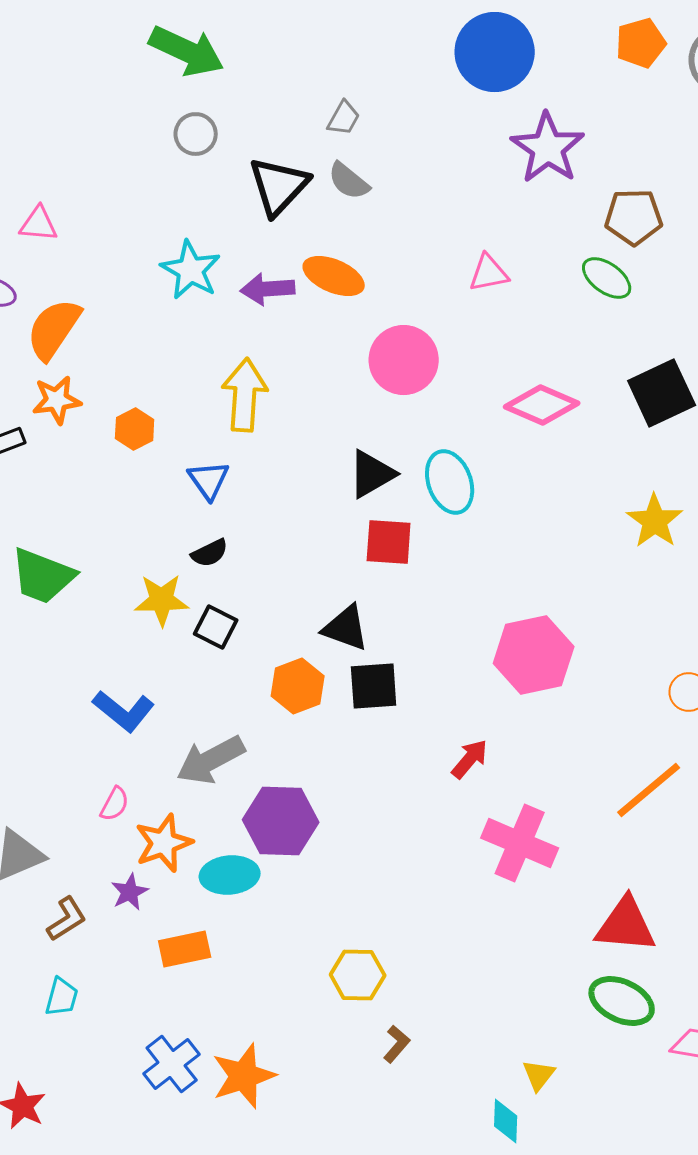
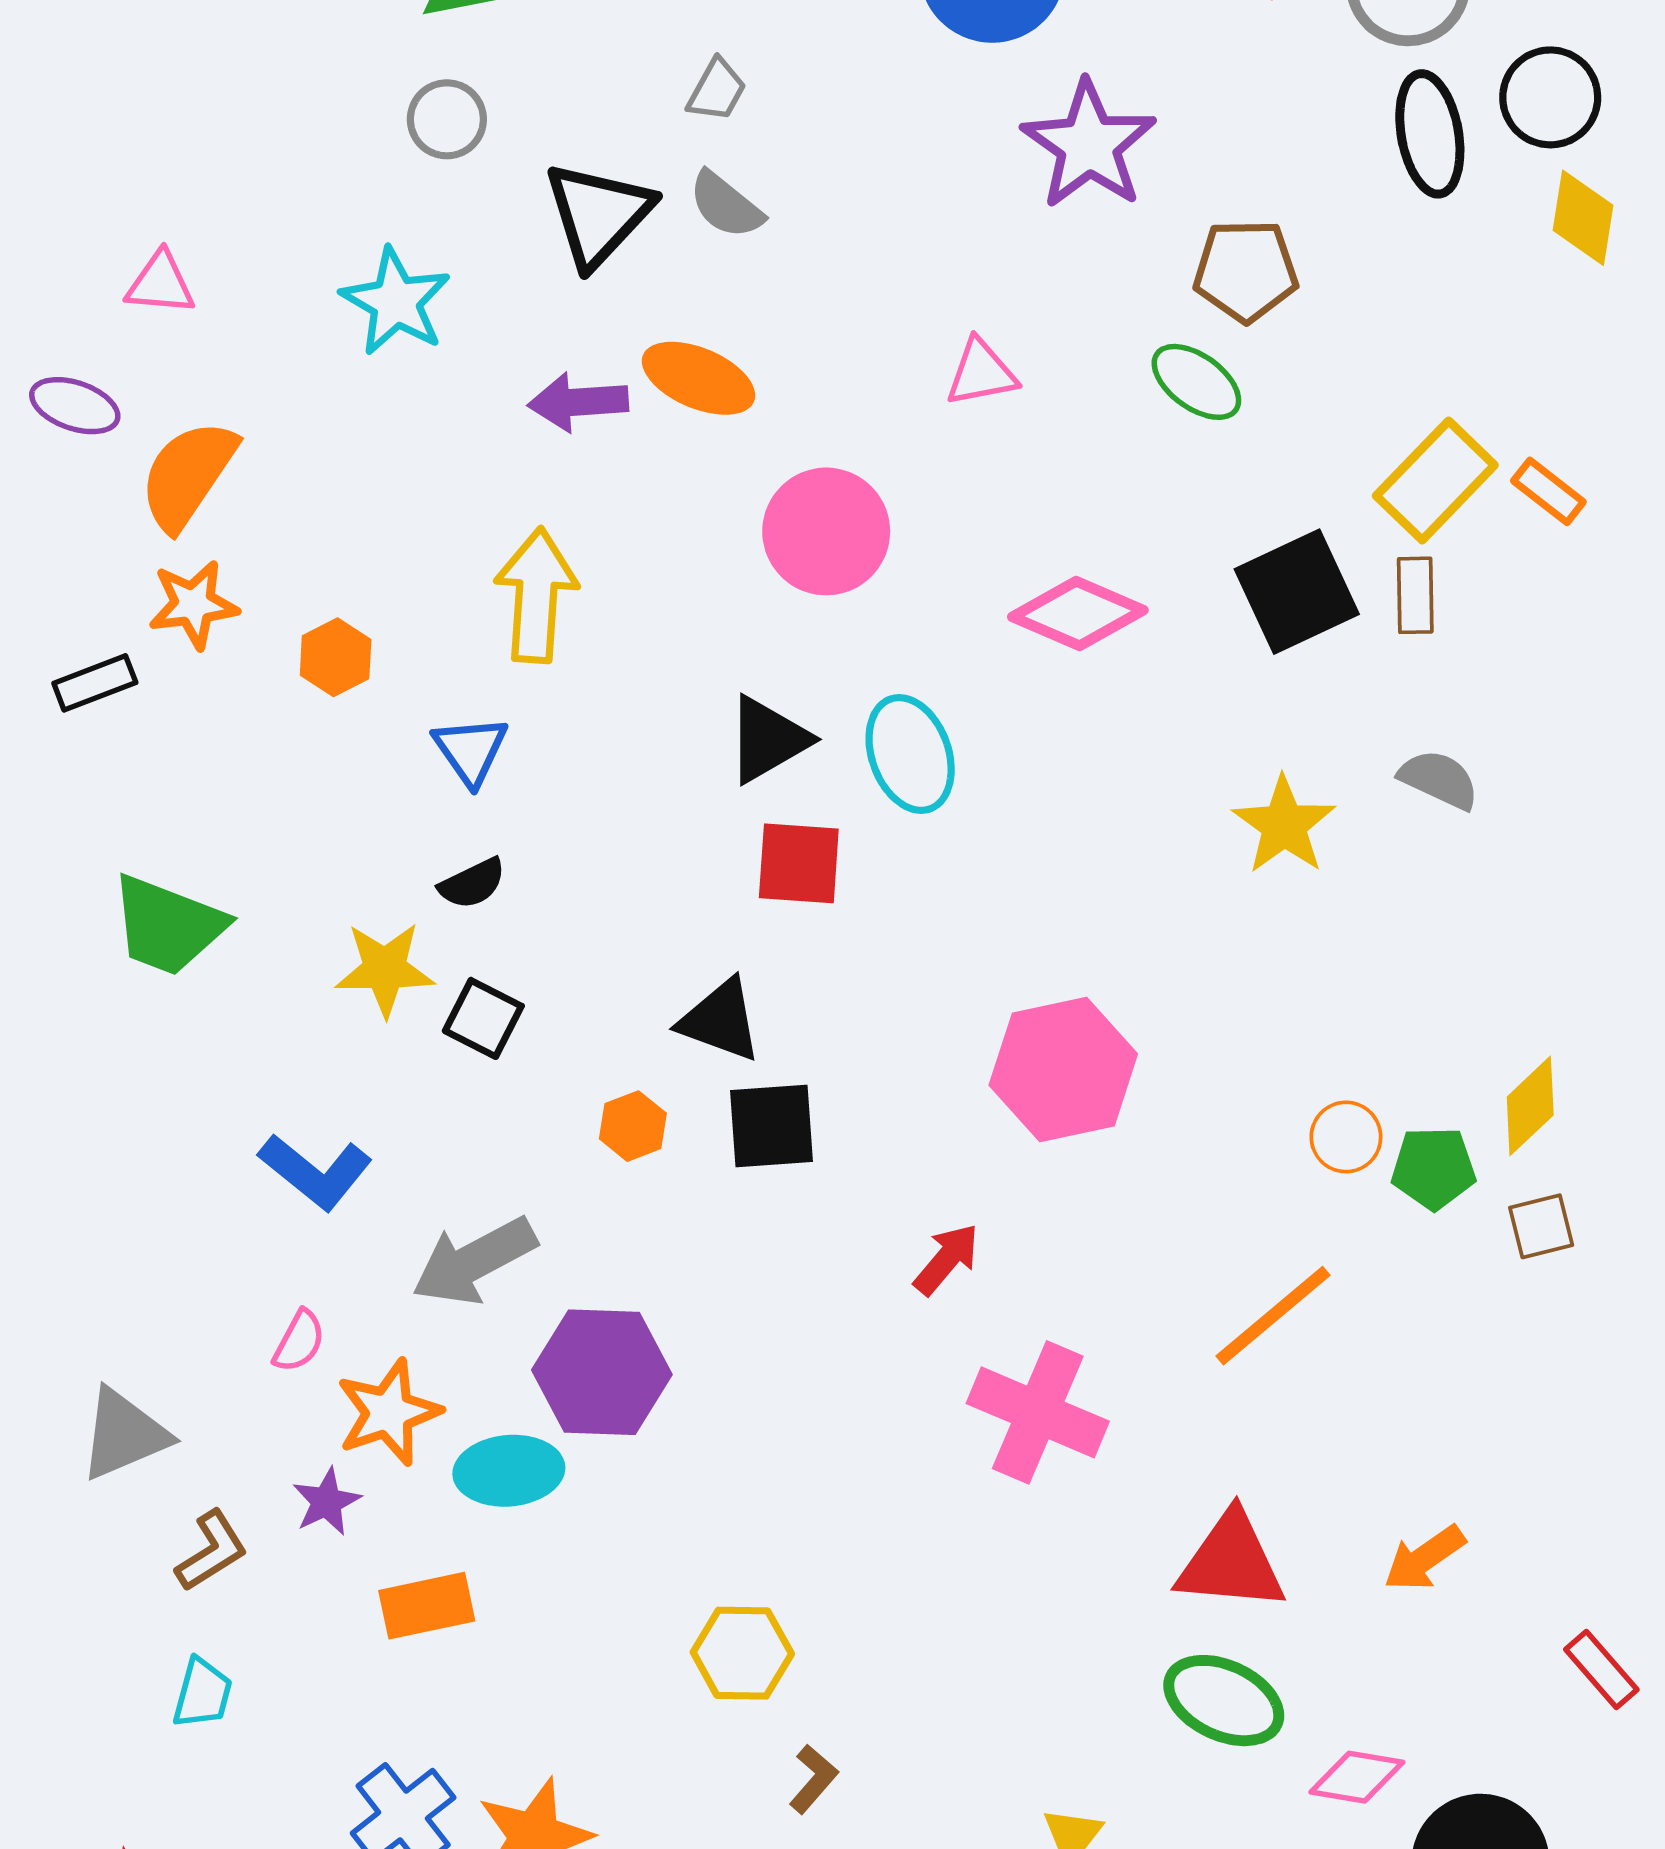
cyan star: (191, 270) -> (396, 302), moved
orange hexagon: (298, 686) -> (633, 1126), size x0.7

